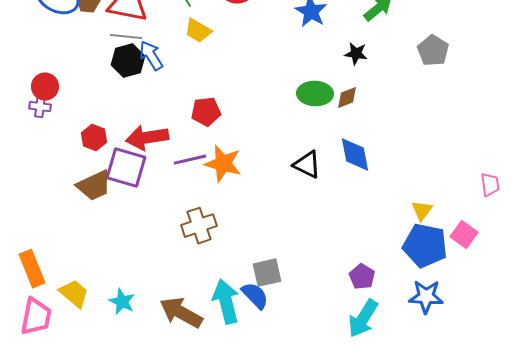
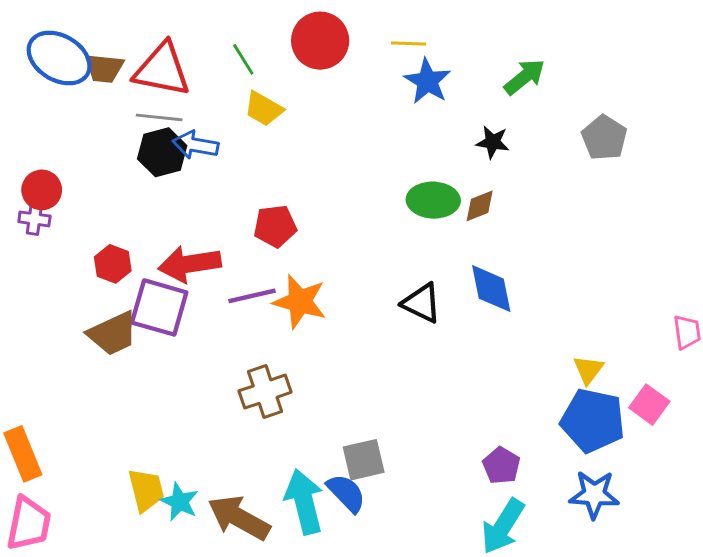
blue arrow: (151, 56) -> (195, 145), turned -48
yellow trapezoid: (74, 294) -> (146, 490), moved, turned 36
cyan star: (122, 302) -> (179, 502), moved

